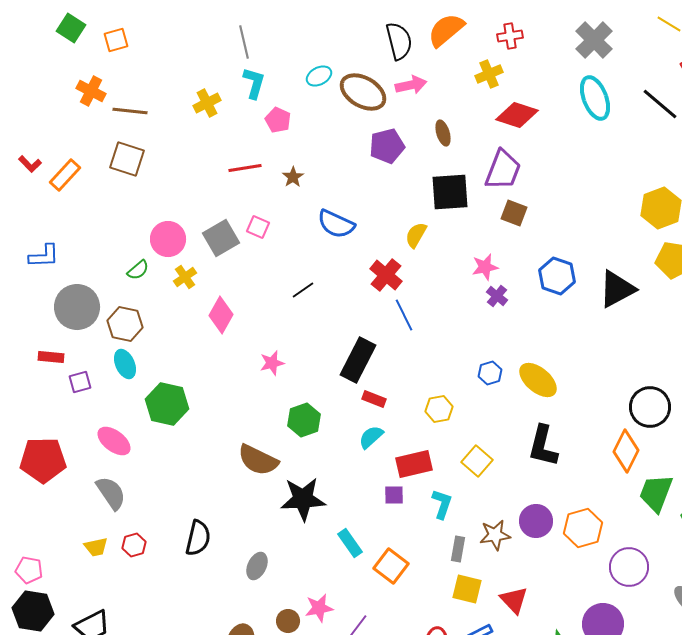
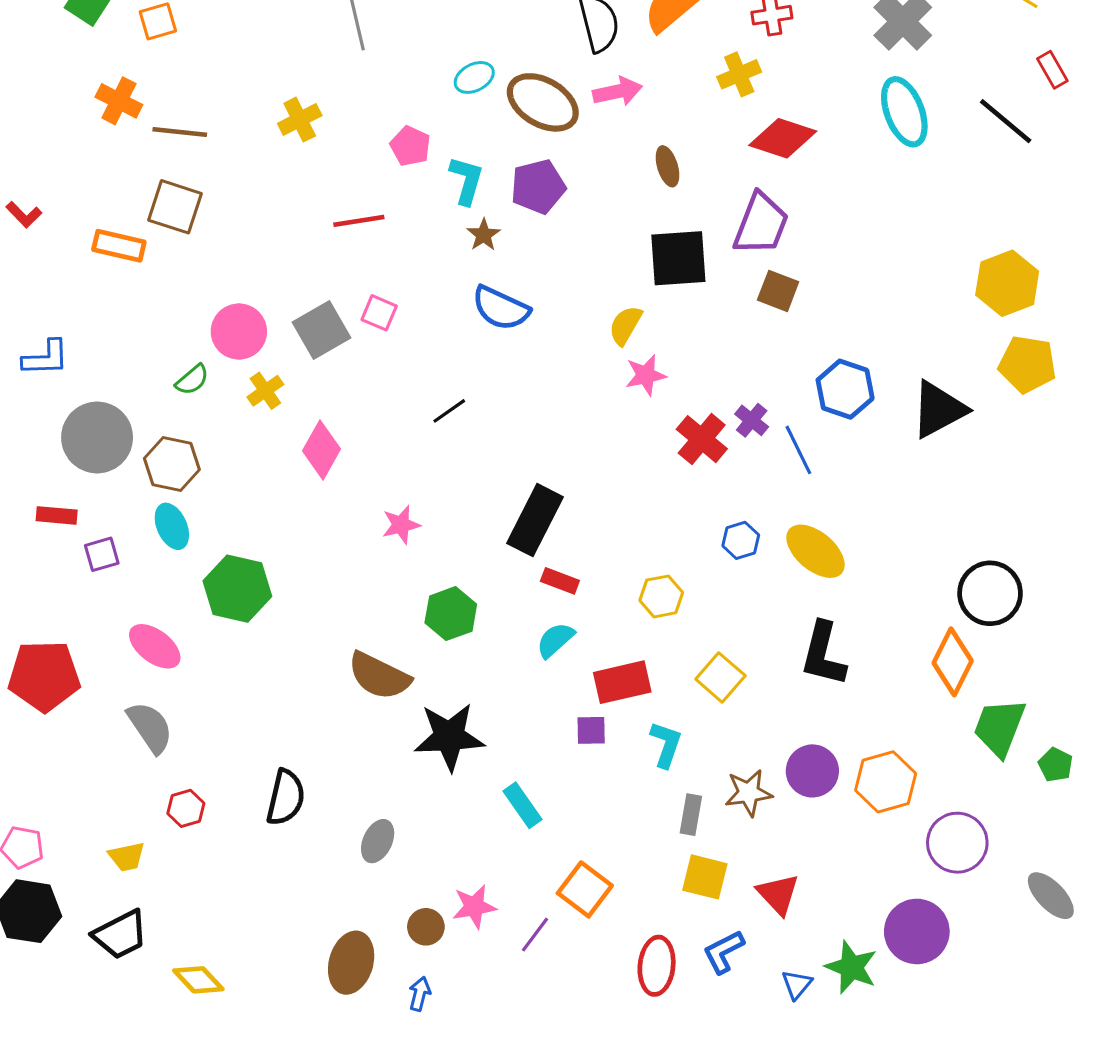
cyan L-shape: (254, 83) -> (466, 180), moved
purple pentagon: (387, 146) -> (538, 187), moved
orange rectangle: (65, 175) -> (119, 246), moved, turned 60
brown star: (293, 177) -> (484, 235), moved
pink star: (485, 267) -> (646, 375), moved
red cross: (386, 275) -> (702, 439), moved
blue line: (404, 315) -> (798, 450), moved
yellow trapezoid: (96, 547) -> (127, 857), moved
orange square: (391, 566) -> (585, 889), moved

